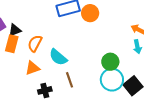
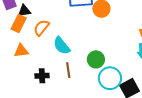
green circle: (110, 62) -> (96, 59), moved
orange triangle: (32, 68) -> (21, 51), moved

